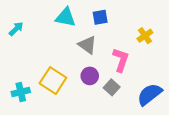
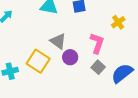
gray triangle: (87, 45) -> (58, 41), moved
gray square: (112, 87) -> (98, 67), moved

